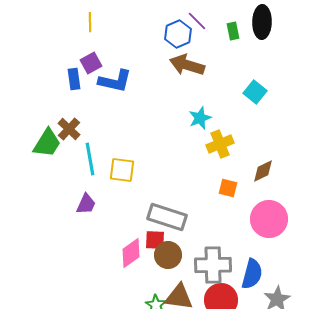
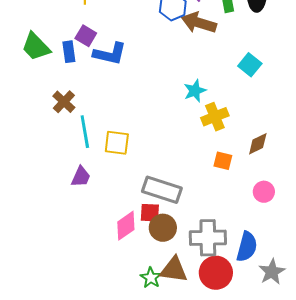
purple square: (91, 63) -> (86, 36), turned -30
brown arrow: (187, 65) -> (199, 23), moved
green trapezoid: (47, 143) -> (36, 47), moved, turned 104
pink circle: (269, 219) -> (264, 192), size x0.6

